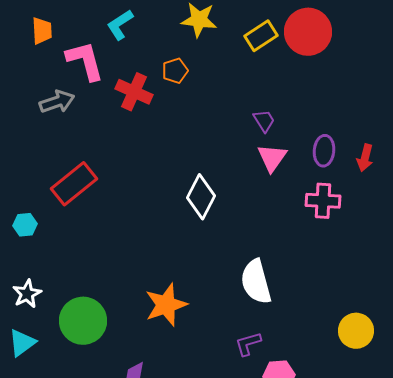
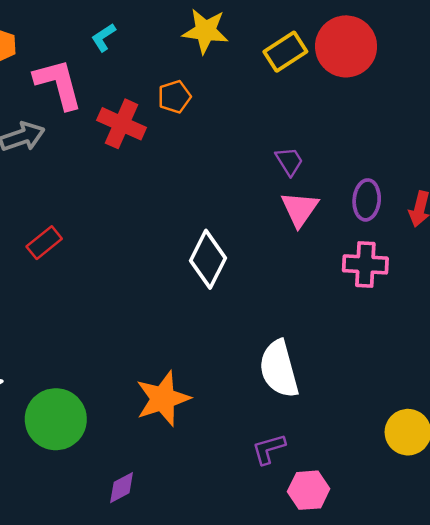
cyan L-shape: (120, 25) -> (103, 37), size x0.7
red rectangle: (74, 184) -> (44, 243), size x0.6

